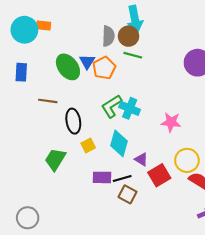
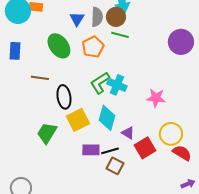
blue triangle: (87, 62) -> (77, 19), moved
yellow square: (88, 146) -> (78, 120), size x1.6

